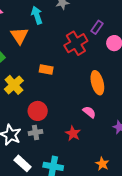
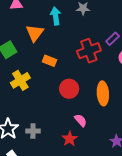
orange rectangle: (46, 69) -> (49, 61), moved
red circle: (38, 111) -> (69, 89), moved
pink semicircle: (89, 112) -> (81, 120), moved

